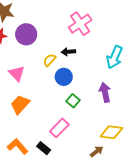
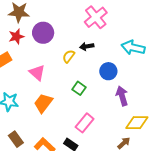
cyan arrow: (114, 57) -> (133, 48), turned 85
blue circle: (64, 77) -> (108, 71), moved
purple arrow: (105, 92) -> (122, 96), moved
green square: (73, 101) -> (79, 88), moved

